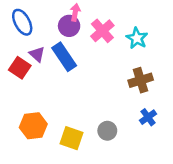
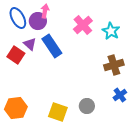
pink arrow: (75, 12) -> (45, 11), moved
purple circle: (69, 26) -> (38, 21), moved
orange hexagon: (33, 126) -> (16, 108), moved

